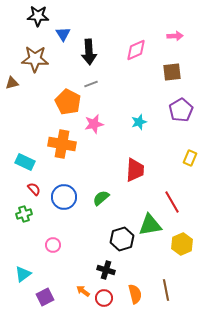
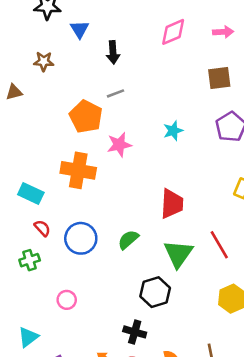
pink diamond: (136, 50) -> (173, 32), moved
black arrow: (89, 52) -> (113, 52), size x0.7
brown star: (35, 59) -> (44, 61), size x0.6
cyan star: (139, 122) -> (173, 131), moved
green triangle: (150, 225) -> (178, 254), moved, turned -45

